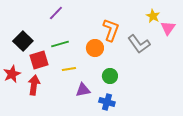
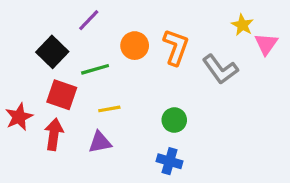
black square: (23, 41) -> (52, 52), moved
orange circle: (95, 48) -> (135, 46), moved
red square: (39, 60) -> (62, 95), turned 36
purple triangle: (83, 90) -> (100, 142), moved

